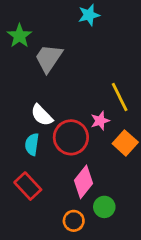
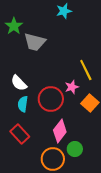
gray trapezoid: (49, 58) -> (35, 42), turned -110
white semicircle: (42, 115) -> (19, 83), moved
orange circle: (74, 221) -> (53, 159), size x1.5

